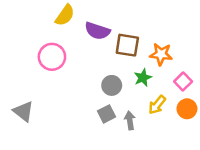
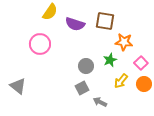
brown square: (127, 45) -> (105, 21), moved
gray arrow: (130, 120) -> (100, 102), moved, turned -56

